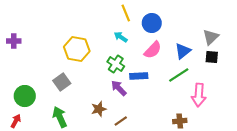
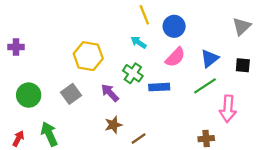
gray triangle: (211, 37) -> (242, 26), moved
purple arrow: (119, 88) -> (110, 93), moved
green circle: (25, 96) -> (29, 95), moved
green arrow: (60, 117) -> (49, 134), moved

